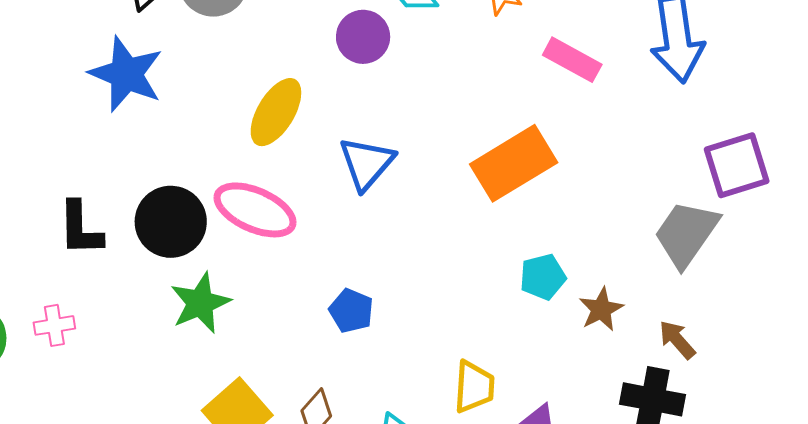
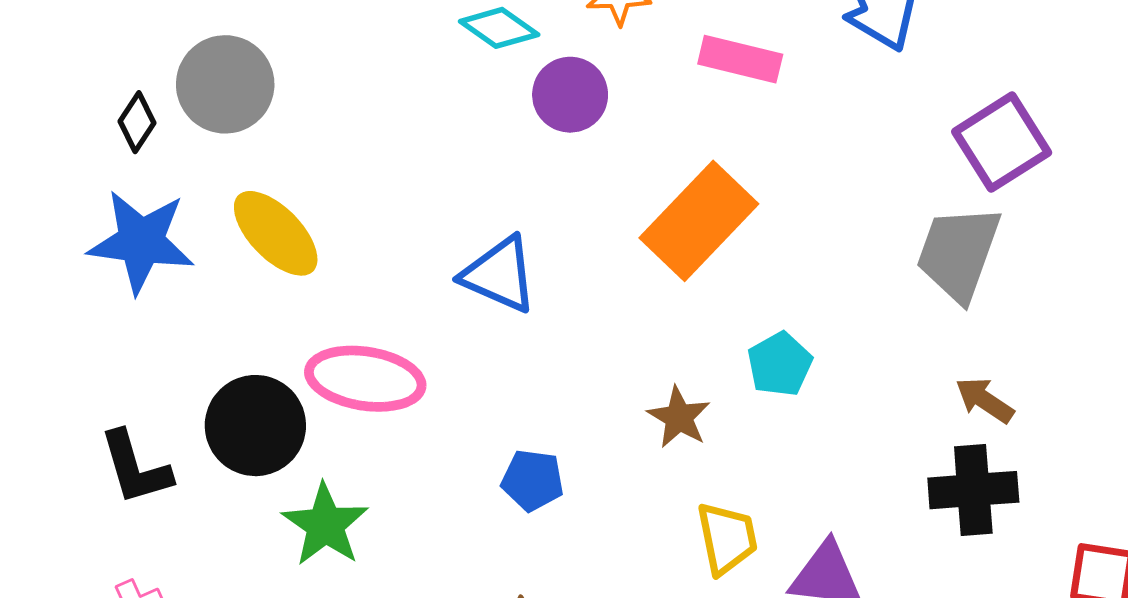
purple circle: (363, 37) -> (570, 95), moved
yellow ellipse: (276, 112) -> (276, 233), moved, turned -60
blue triangle: (367, 163) -> (499, 275), turned -32
brown star: (601, 309) -> (679, 417), moved

